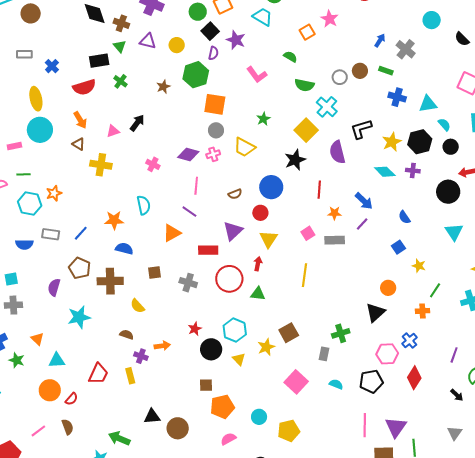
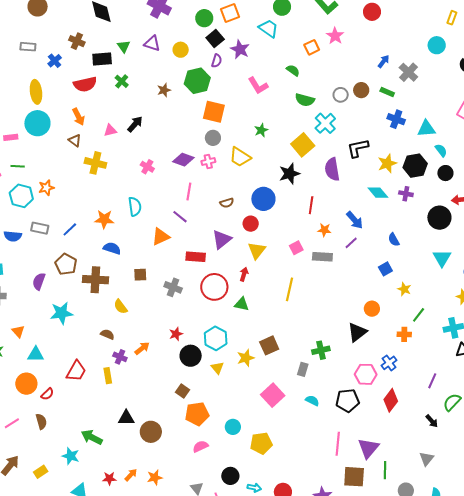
brown cross: (121, 23) -> (77, 41), moved
orange arrow: (162, 346) -> (142, 348), turned -35
brown square: (206, 385) -> (183, 391), turned 32

